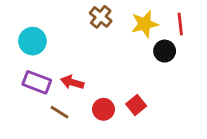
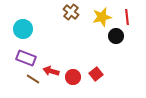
red arrow: (72, 82) -> (51, 71), moved
brown line: (59, 112) -> (33, 79), moved

